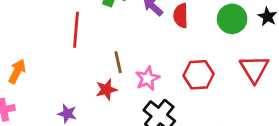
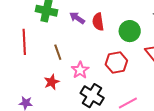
green circle: (232, 19) -> (130, 31), moved
brown line: (118, 62) -> (58, 52), moved

